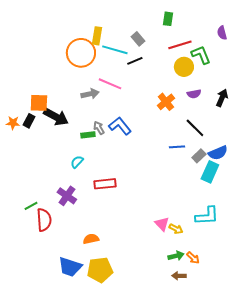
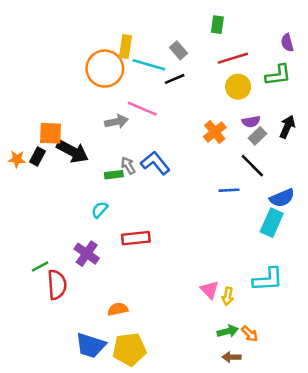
green L-shape: (201, 55) -> (278, 75), moved, turned 105
gray rectangle: (199, 156) -> (257, 136), moved
yellow arrow: (176, 229) -> (228, 296), turned 72

